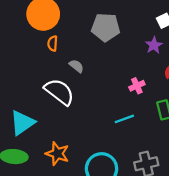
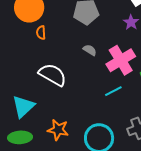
gray semicircle: (76, 66) -> (90, 50), moved
pink cross: (137, 86) -> (121, 60), size x2.0

